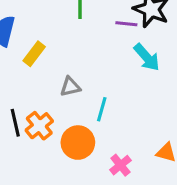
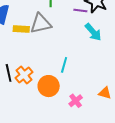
yellow rectangle: (34, 54) -> (21, 29), turned 56
gray triangle: (70, 87) -> (41, 24), moved, size x1.6

